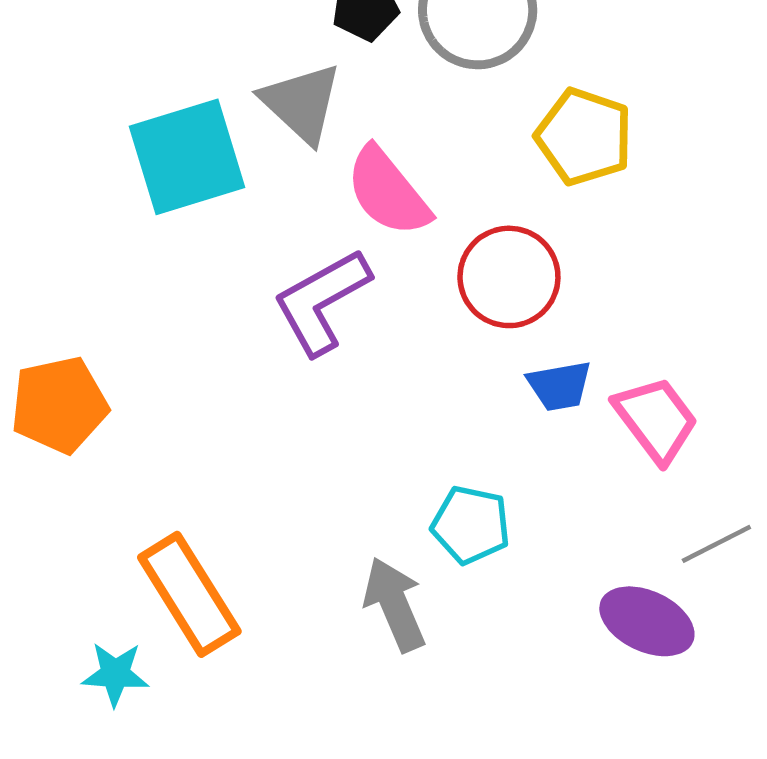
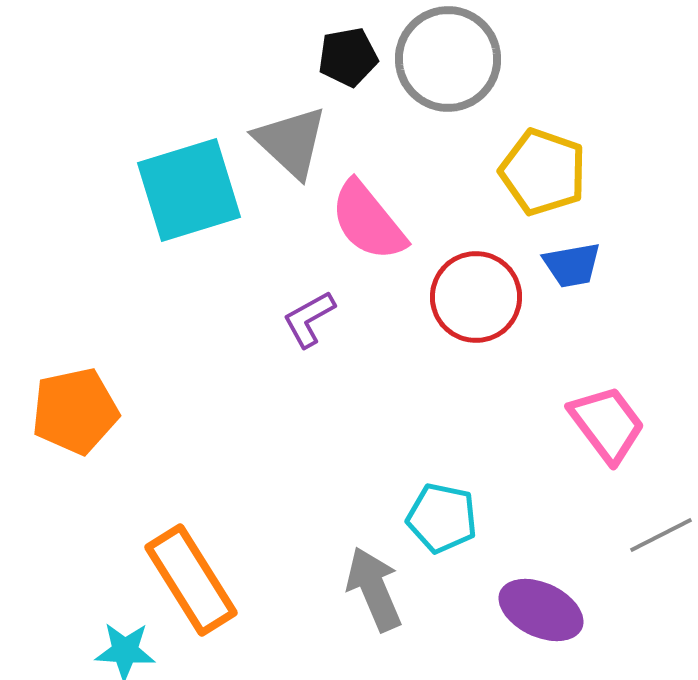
purple L-shape: (322, 302) -> (309, 319), size x0.6
blue trapezoid: (559, 386) -> (572, 265), moved
purple ellipse: (647, 621) -> (541, 610), moved

